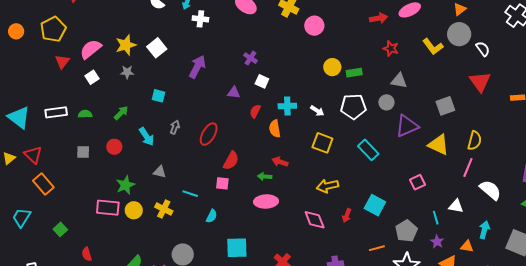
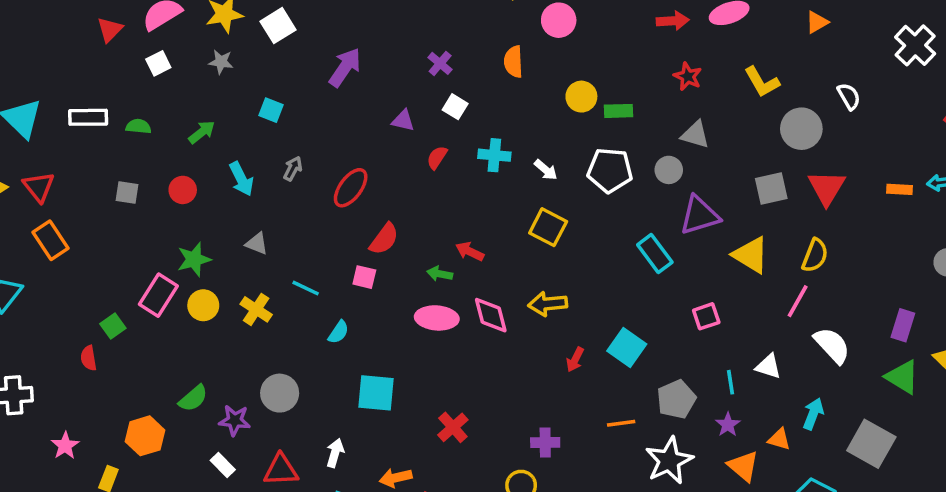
gray circle: (459, 34) -> (801, 129), moved
red triangle: (480, 82) -> (827, 188), moved
orange semicircle: (275, 129) -> (513, 62), moved
cyan rectangle: (368, 150) -> (655, 253), moved
pink rectangle: (108, 208) -> (158, 295), turned -70
pink diamond: (315, 220) -> (491, 315), moved
green square: (60, 229) -> (113, 326), moved
red semicircle: (87, 254) -> (89, 358), moved

